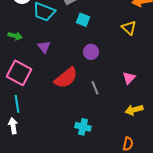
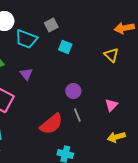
purple circle: (91, 52) -> (73, 91), moved
red semicircle: (66, 78) -> (51, 124), moved

